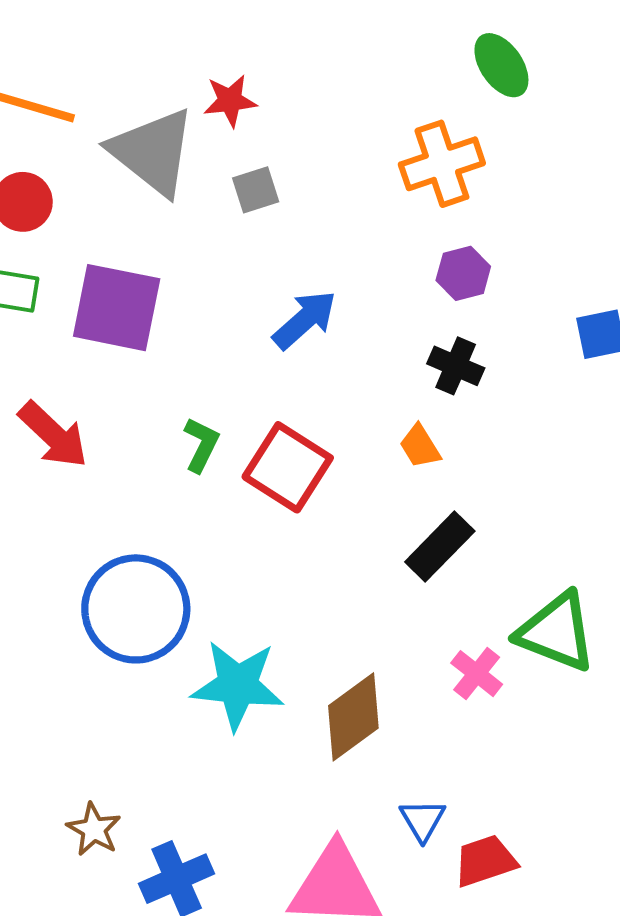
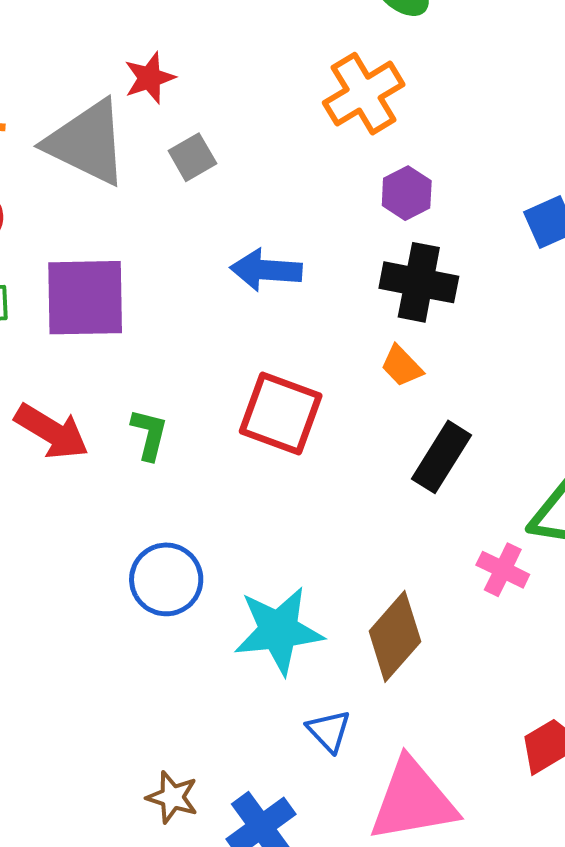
blue arrow: (305, 320) -> (266, 270), turned -122
black cross: (456, 366) -> (419, 282), size x1.4
green L-shape: (201, 445) -> (149, 434), moved
blue circle: (136, 609) -> (166, 579), size x0.7
blue triangle: (423, 820) -> (329, 731), moved

